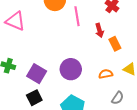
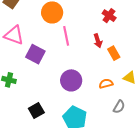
pink line: (77, 16) -> (66, 36), moved
purple square: (37, 74) -> (35, 54), moved

